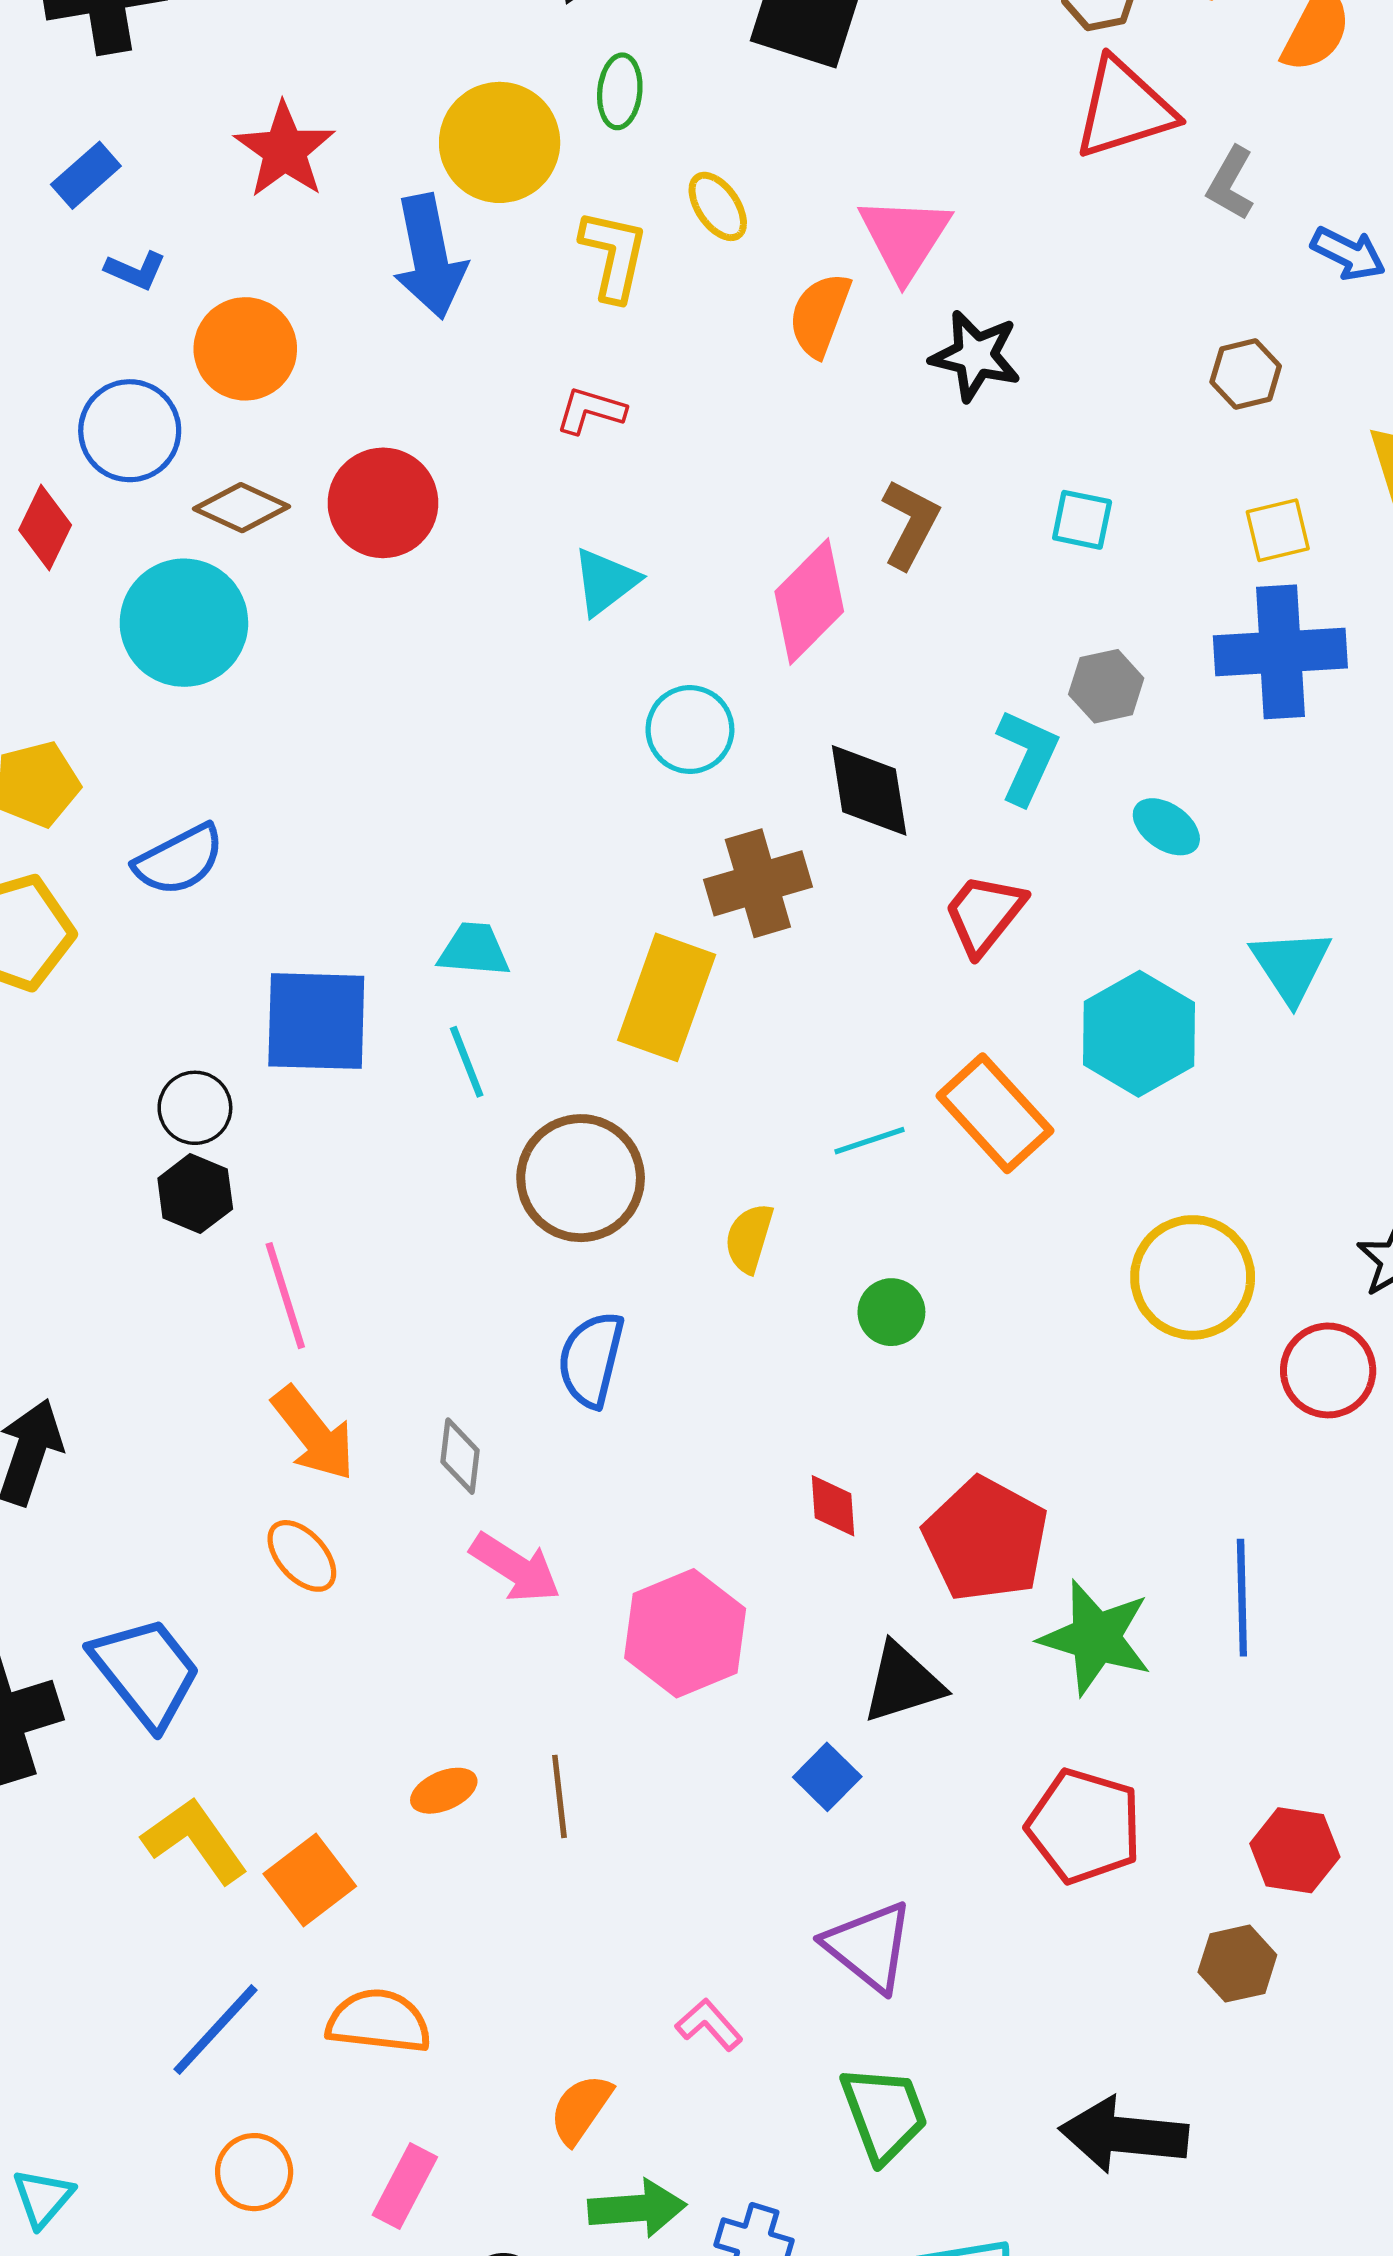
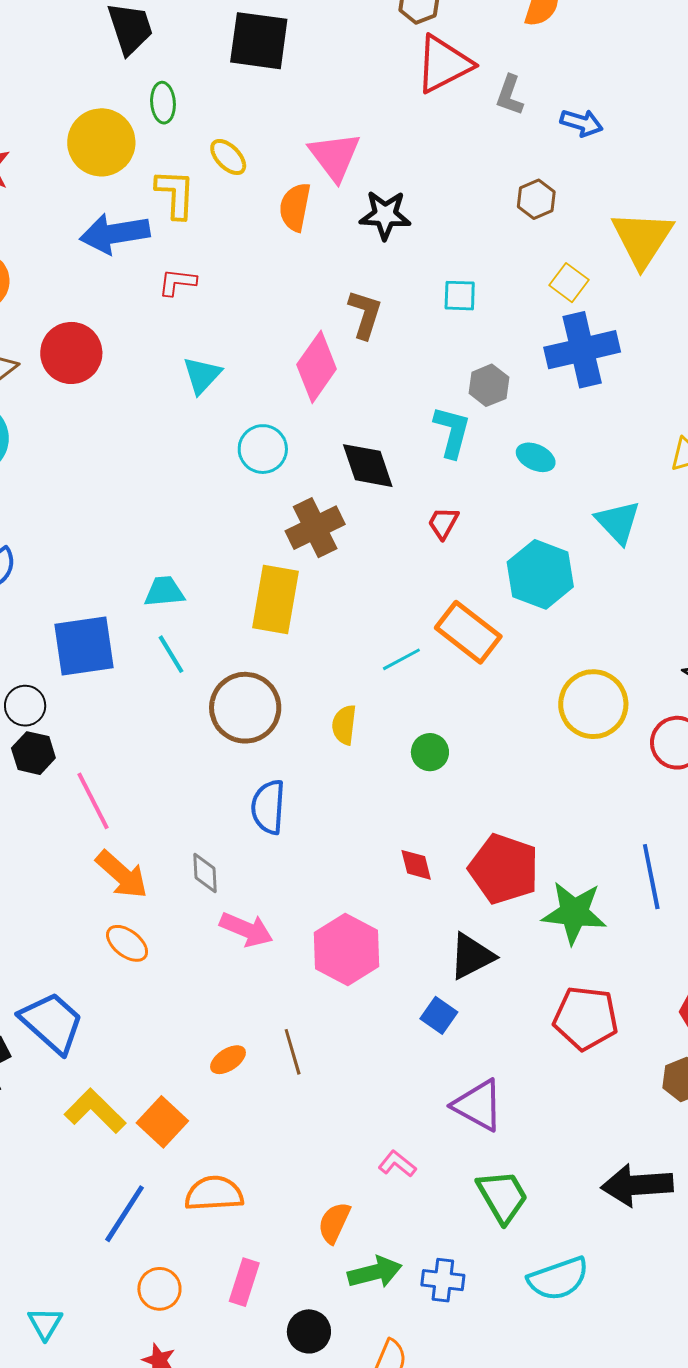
blue arrow: (430, 257) -> (115, 234), moved, turned 102
yellow square: (1278, 530) -> (569, 283), turned -30
red trapezoid: (984, 914) -> (443, 523), size x0.7

